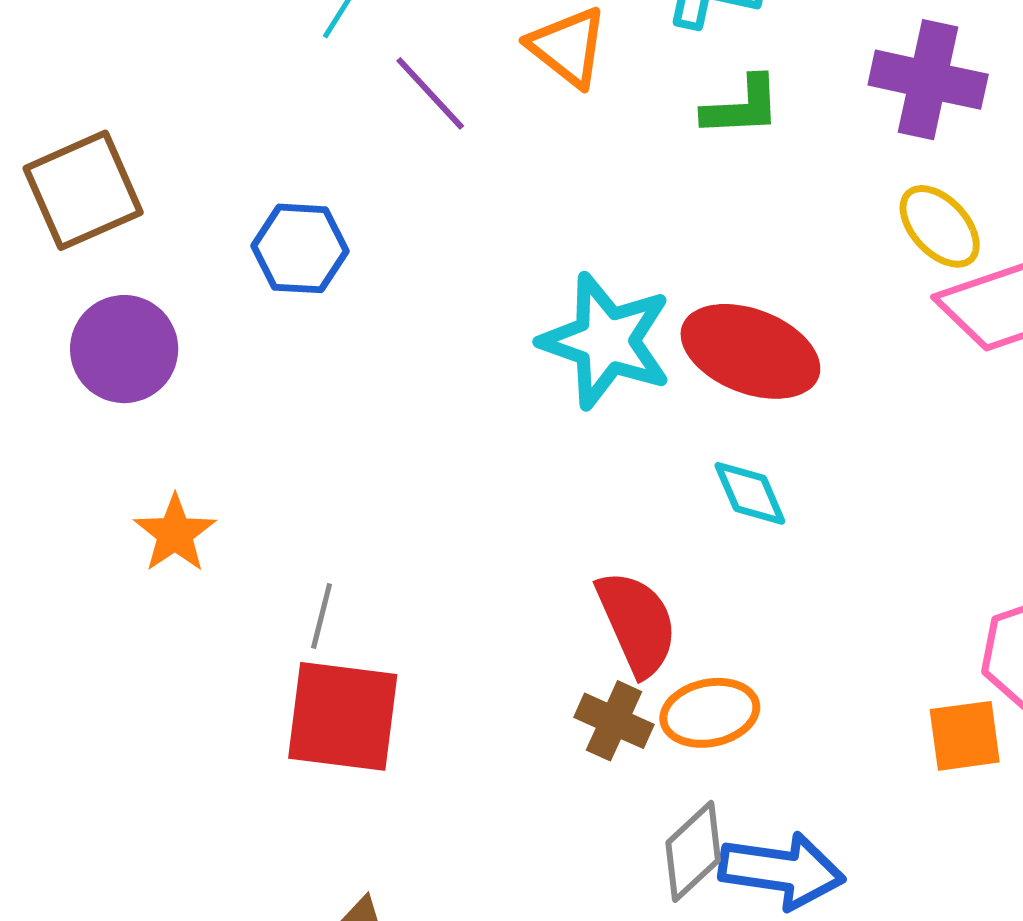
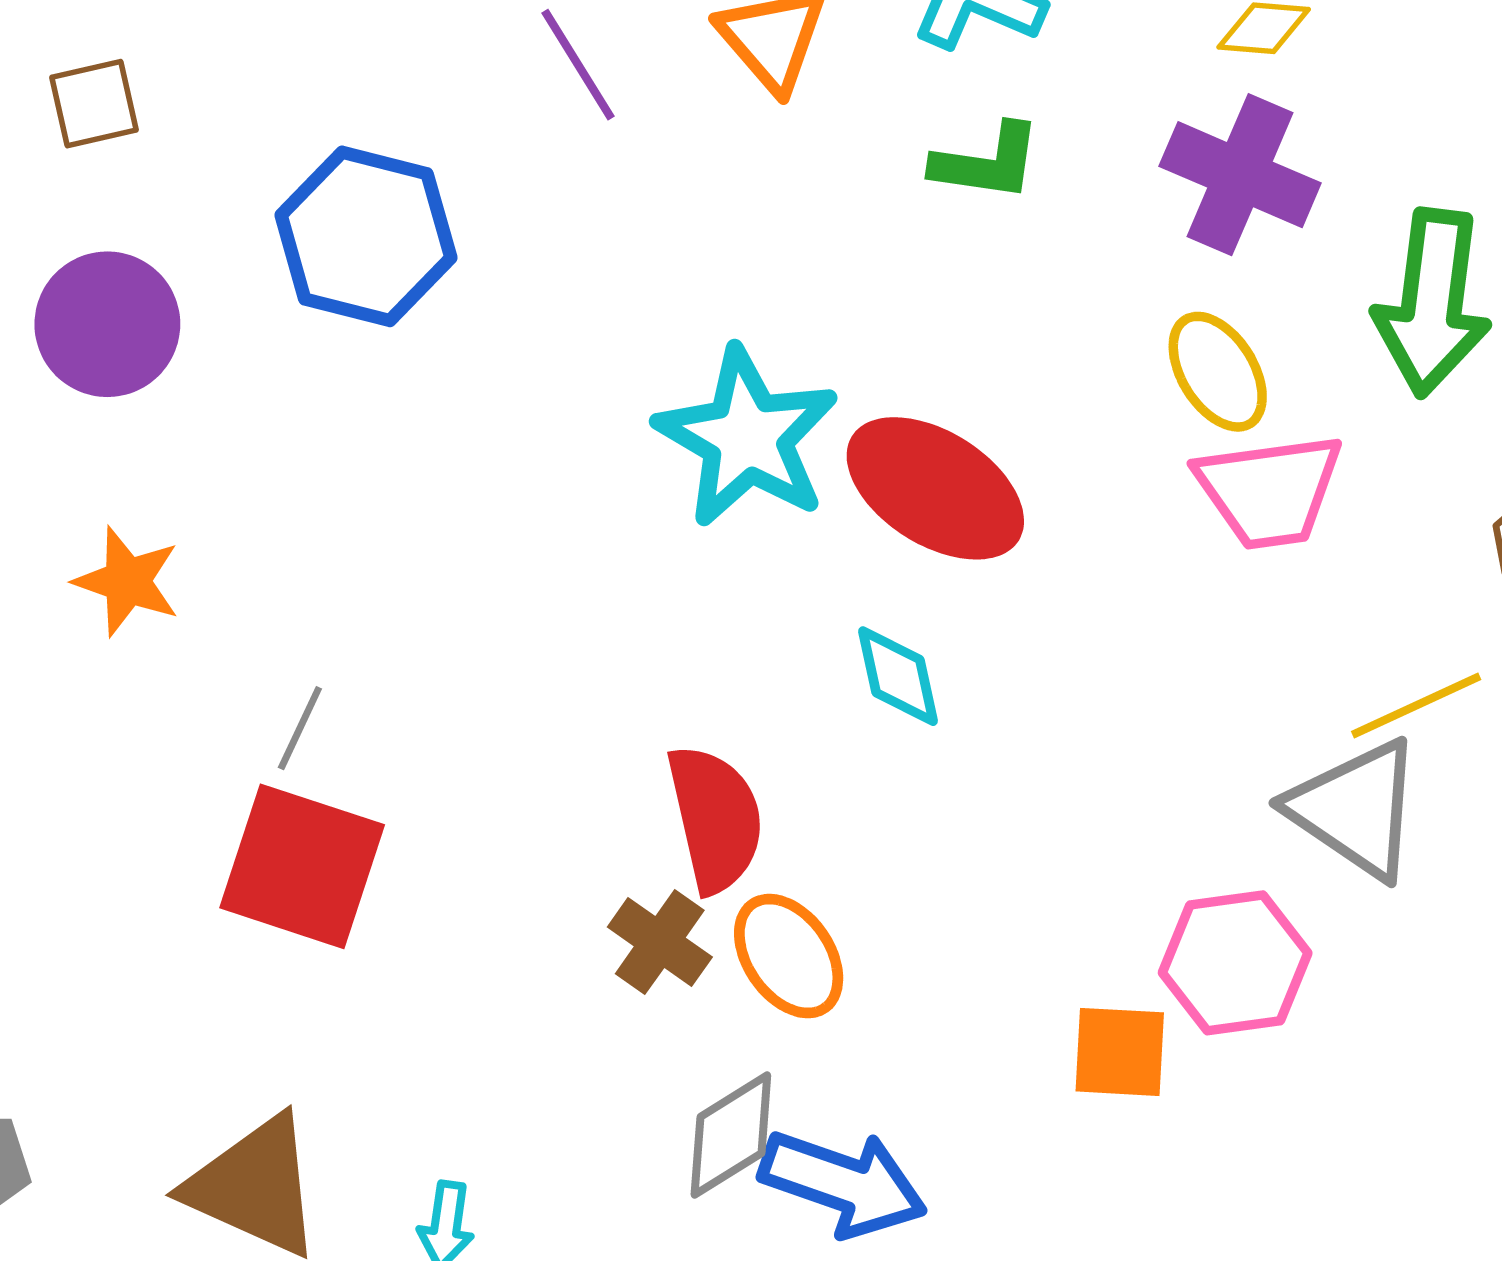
brown square: (83, 190) -> (94, 104), size x0.6
blue hexagon: (300, 248) -> (366, 236), size x1.4
orange star: (175, 534) -> (127, 581), turned -30
orange ellipse: (710, 713) -> (789, 956), turned 56

